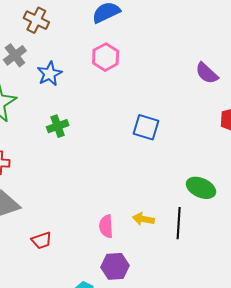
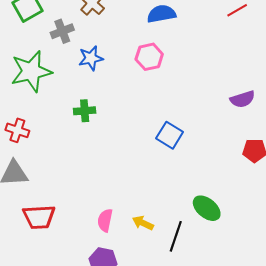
purple semicircle: (207, 73) -> (242, 99), turned -75
red trapezoid: (42, 240) -> (39, 217), size x1.6

